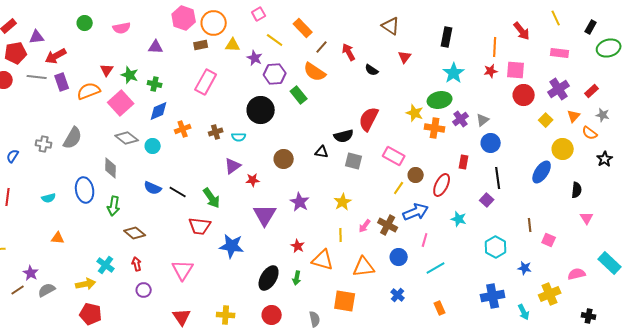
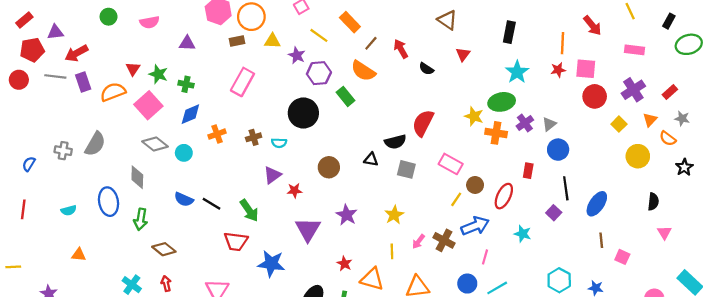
blue ellipse: (542, 172) -> (597, 204), moved
cyan hexagon: (496, 247) -> (559, 280), moved
blue circle: (399, 257) -> (467, 284), moved

